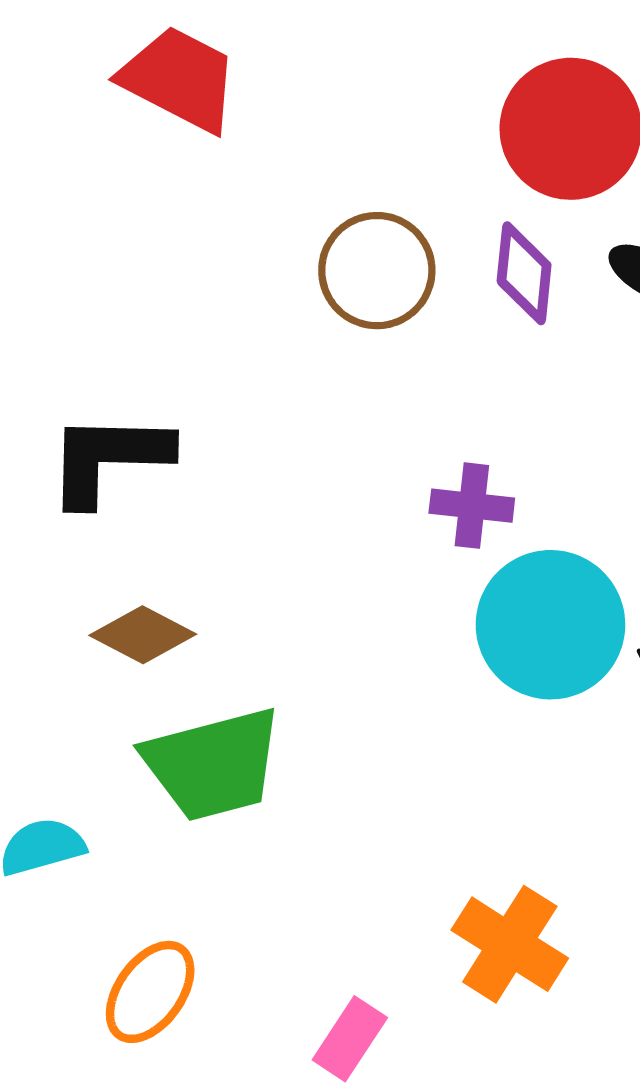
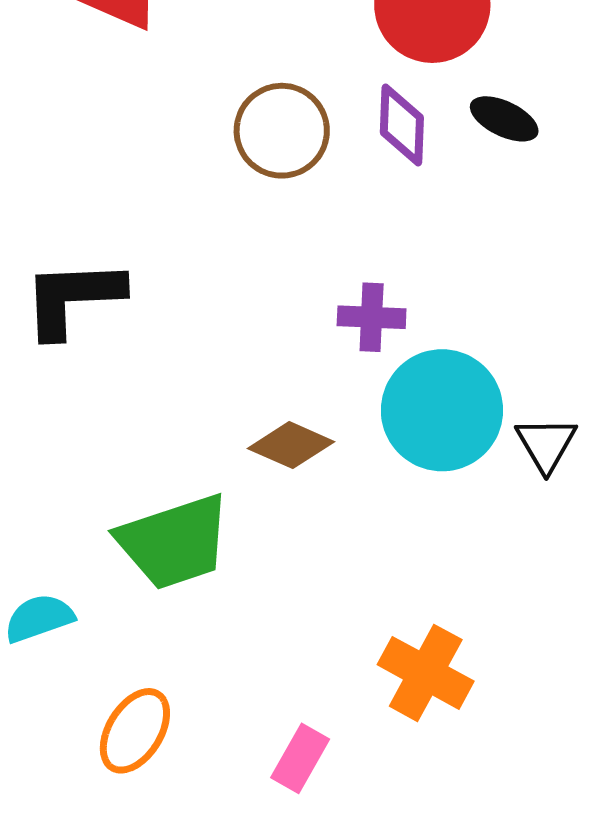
brown diamond: (143, 635) -> (291, 445), moved

